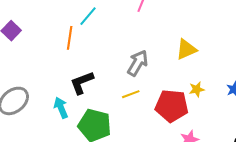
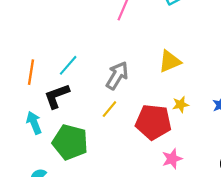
cyan line: (88, 16) -> (68, 65), moved
orange line: (70, 38) -> (31, 72), moved
yellow line: (131, 94) -> (109, 109), turned -30

